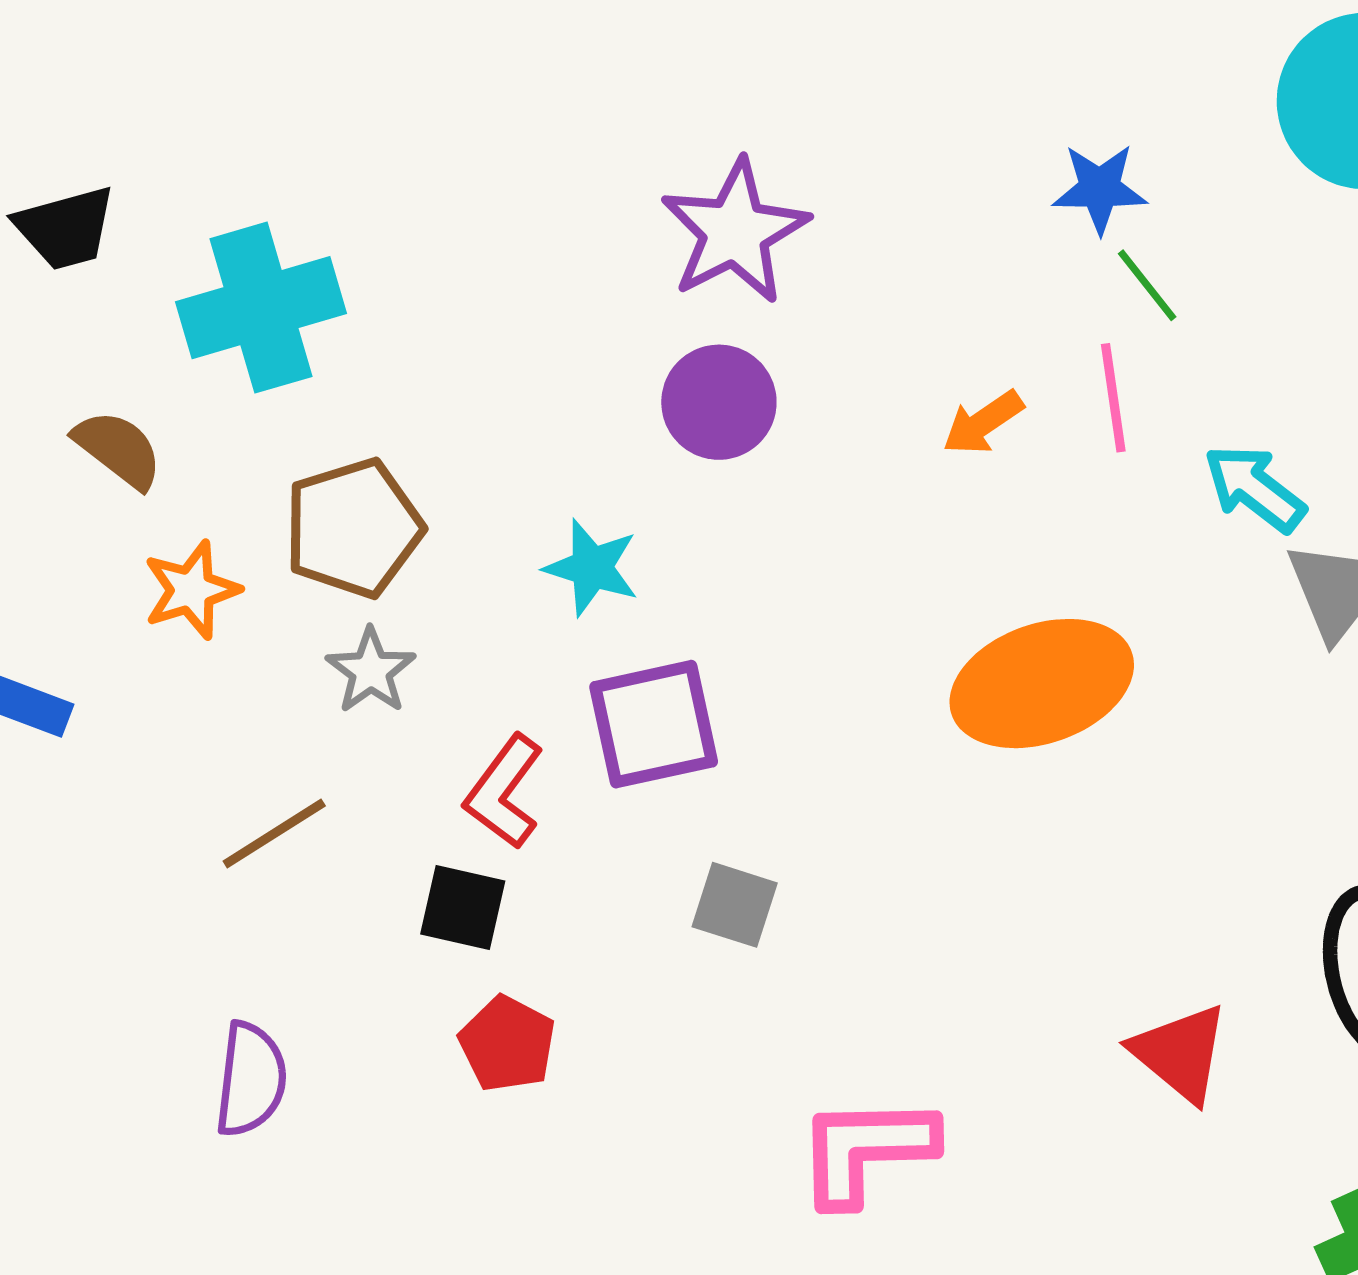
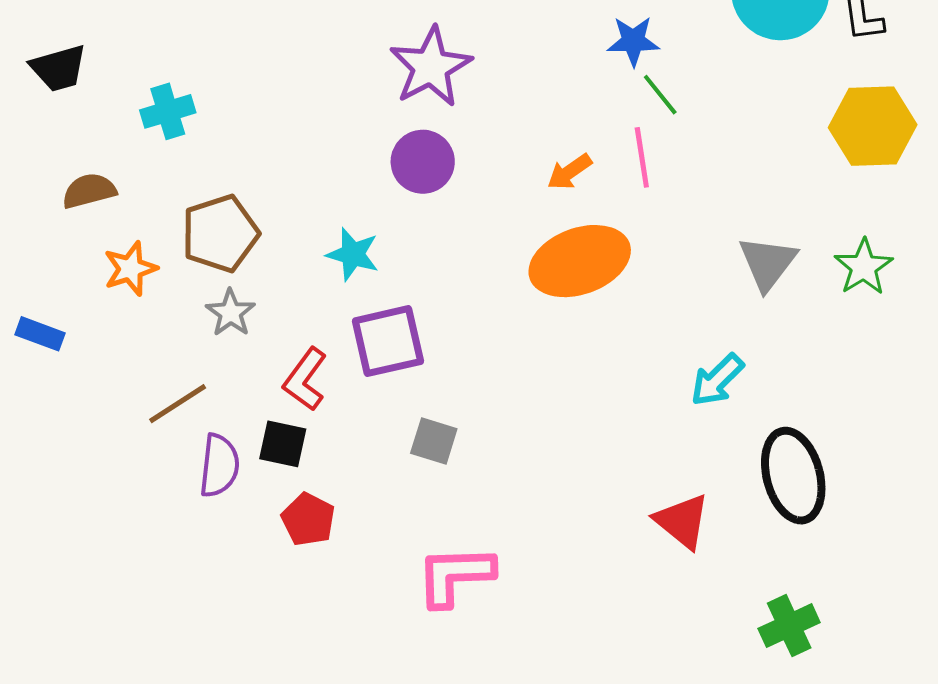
cyan cross: (261, 308) -> (168, 111), size x0.6
brown semicircle: (118, 449) -> (89, 191), turned -52
cyan arrow: (1255, 488) -> (717, 380), moved, turned -82
orange ellipse: (1042, 684) -> (580, 261), moved
purple semicircle: (251, 1079) -> (219, 466), moved
pink L-shape: (866, 1150) -> (455, 576), moved

